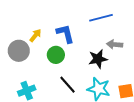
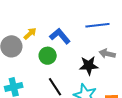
blue L-shape: (65, 34) -> (60, 36), turned -35

